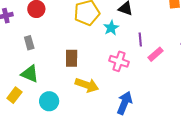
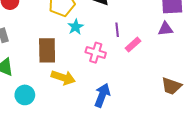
cyan star: (111, 28) -> (76, 27), moved
brown rectangle: (72, 58) -> (47, 50), size x1.4

